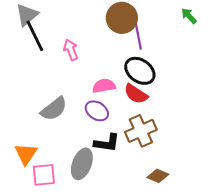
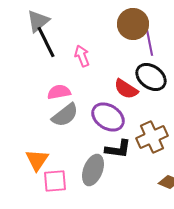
pink semicircle: (104, 86) -> (59, 92), moved
red semicircle: (136, 94) -> (126, 89), moved
purple ellipse: (97, 111) -> (108, 117), size x1.4

